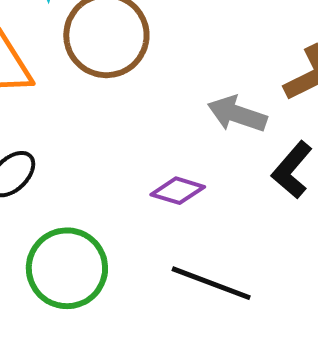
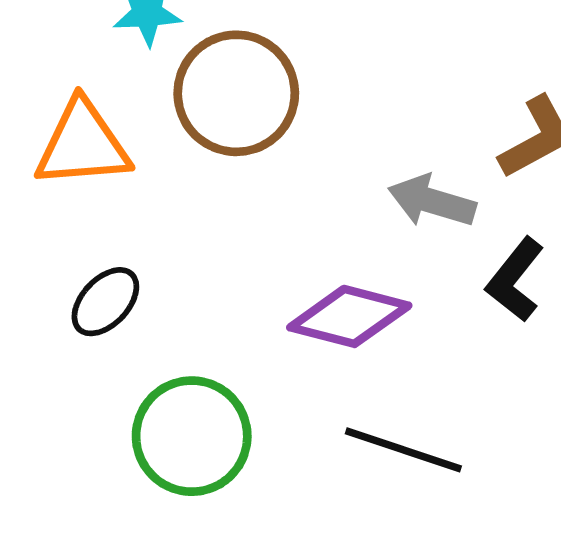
purple diamond: (178, 191) -> (349, 316), size x1.5

